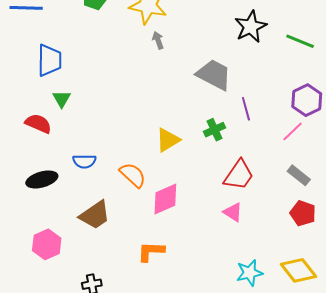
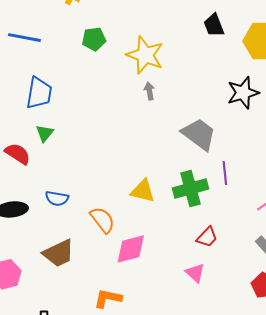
green cross: (215, 130) -> (191, 189), size x1.6
yellow triangle: (168, 140) -> (143, 191), turned 36
red trapezoid: (239, 175) -> (207, 237), size x0.7

